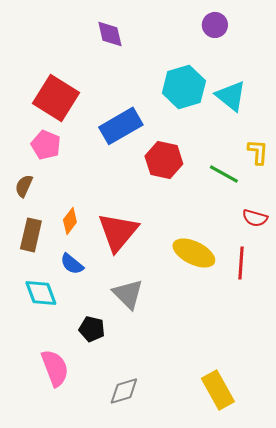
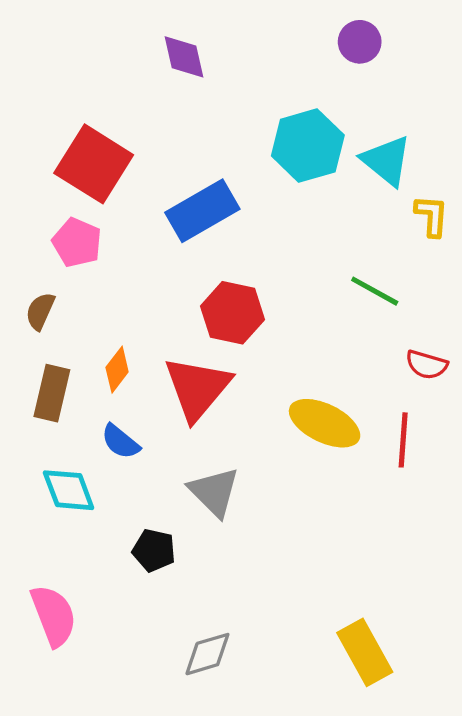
yellow L-shape: (258, 152) -> (432, 216), moved
red hexagon: (164, 160) -> (233, 313), moved
pink semicircle: (55, 368) -> (54, 616), moved

